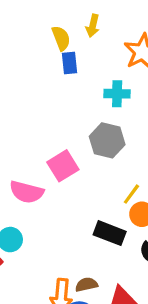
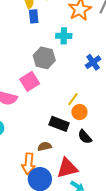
gray hexagon: (107, 140) -> (44, 58), moved
brown semicircle: (86, 285) -> (45, 146), moved

